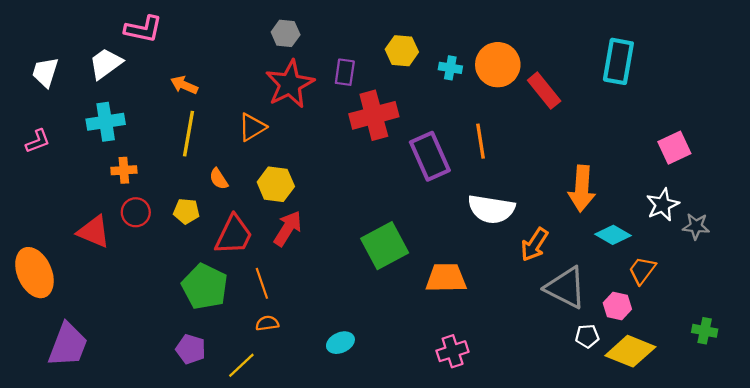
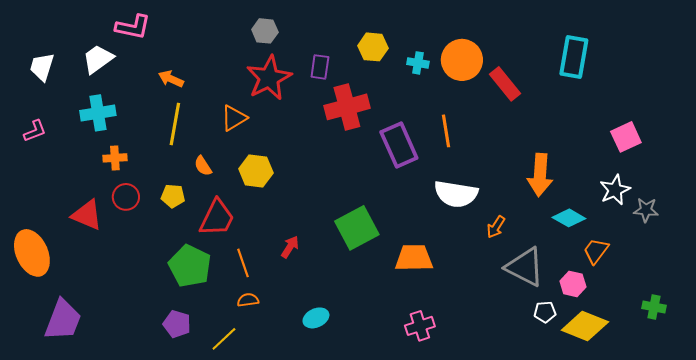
red arrow: (288, 228) -> (290, 247), moved, size x0.7
orange arrow: (534, 245) -> (496, 227), size x0.7

